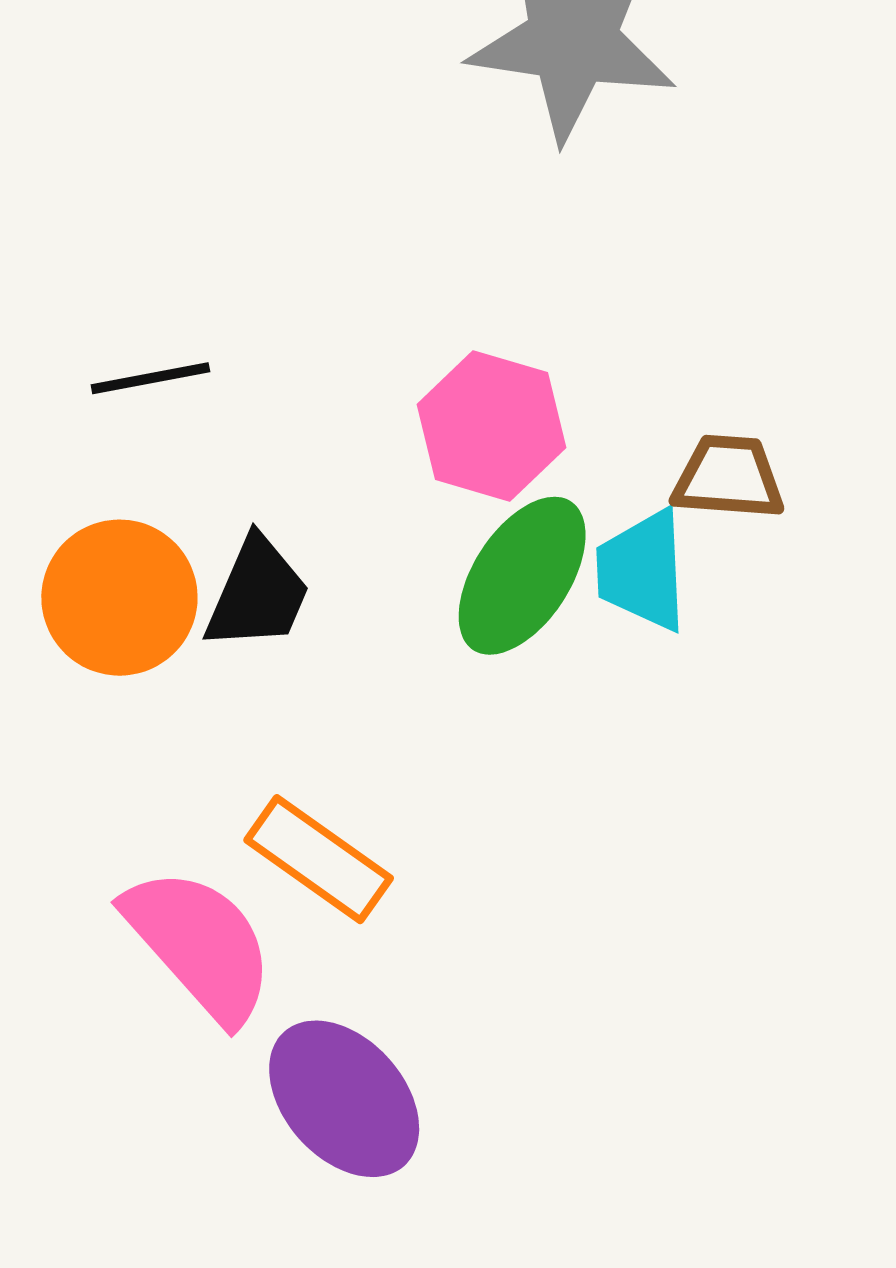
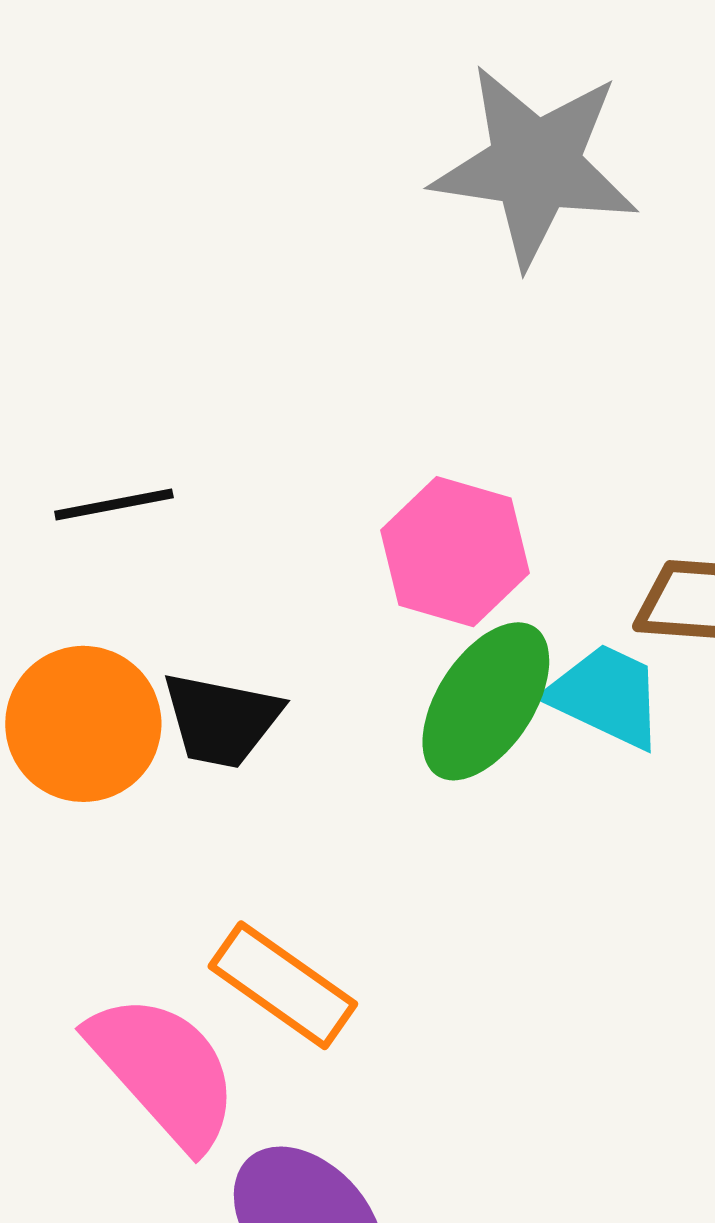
cyan trapezoid: (642, 570) -> (606, 696), turned 118
black trapezoid: (258, 594) -> (221, 720), turned 78

